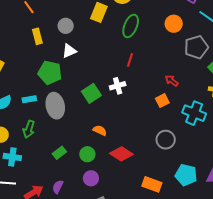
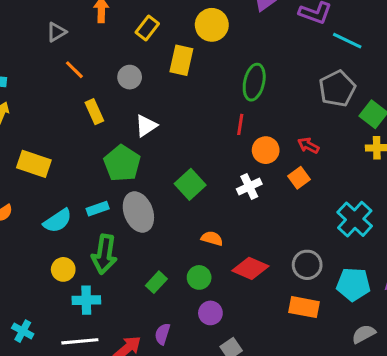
orange circle: (174, 24) -> (266, 150), moved
gray circle: (66, 26) -> (130, 77), moved
green ellipse: (131, 26) -> (254, 82), moved
green pentagon: (50, 73) -> (122, 163), turned 30
white cross: (118, 86) -> (249, 187), moved
cyan cross: (194, 113) -> (355, 219), moved, turned 30
green arrow: (29, 129) -> (104, 254), size x1.4
gray circle: (166, 140) -> (307, 265), moved

